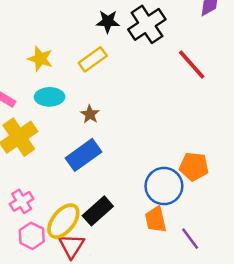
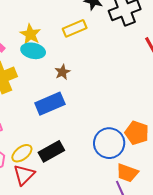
yellow star: (40, 59) -> (30, 34), moved
orange trapezoid: (156, 220) -> (127, 173), moved, turned -70
yellow ellipse: (63, 221) -> (22, 153), size x0.7

